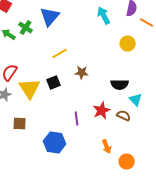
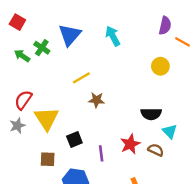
cyan arrow: (104, 16) -> (113, 36), moved
brown star: (82, 73) -> (96, 100), moved
black square: (54, 83) -> (74, 139), moved
brown square: (20, 124) -> (48, 159), moved

